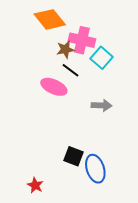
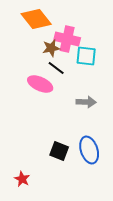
cyan square: (102, 58) -> (86, 56), turned -35
blue ellipse: (95, 169) -> (89, 150), moved

